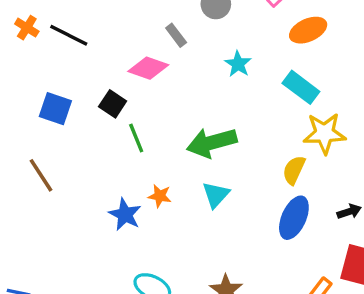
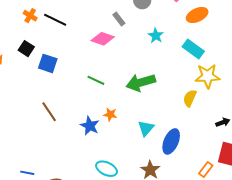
black square: (113, 104) -> (26, 49), moved
green line: (136, 138) -> (96, 80), turned -42
brown line: (41, 175) -> (49, 112), moved
cyan triangle: (216, 195) -> (146, 128), moved
blue ellipse: (294, 218) -> (171, 141), moved

